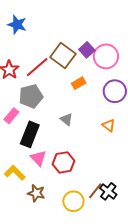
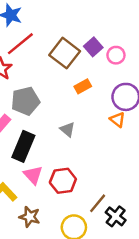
pink circle: (106, 56) -> (116, 55), size x0.6
red line: (37, 67) -> (20, 44), moved
orange triangle: (109, 125) -> (118, 120), moved
brown line: (95, 191) -> (98, 203), moved

